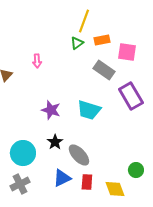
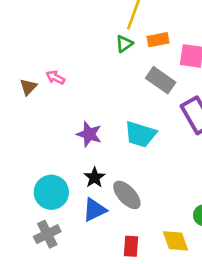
pink arrow: (37, 61) -> (55, 78), moved, turned 120
blue triangle: (62, 178) -> (95, 210), moved
red rectangle: (87, 182) -> (131, 246), moved

